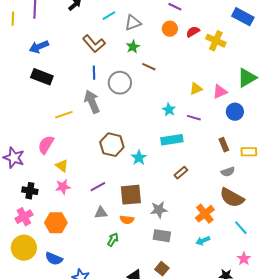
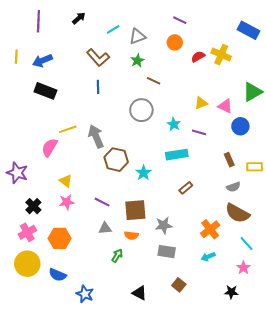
yellow line: (13, 19) -> (16, 57), moved
red semicircle: (193, 32) -> (198, 57), moved
gray circle: (120, 83) -> (141, 110), moved
pink triangle: (220, 92) -> (225, 106), turned 49
gray arrow: (92, 102) -> (96, 136), moved
pink semicircle: (46, 145) -> (49, 147), moved
purple line: (98, 187) -> (102, 202), turned 56
black cross: (30, 191) -> (33, 206), turned 35
pink star: (244, 259) -> (243, 268), moved
brown square: (162, 269) -> (179, 285), moved

